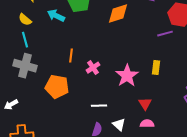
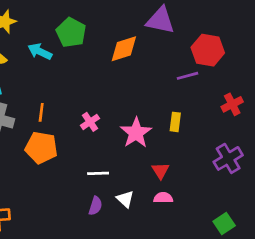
orange line: (71, 56) -> (41, 112), moved

